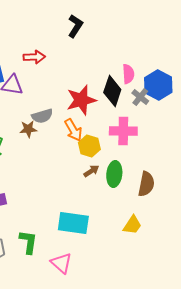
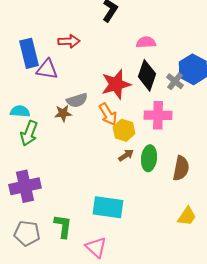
pink semicircle: (128, 74) -> (146, 42), moved, turned -90
yellow trapezoid: (132, 225) -> (187, 216), moved

